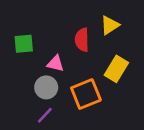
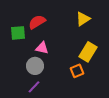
red semicircle: (82, 40) -> (37, 22), moved, turned 60
orange square: (86, 94) -> (77, 71), moved, size x0.6

